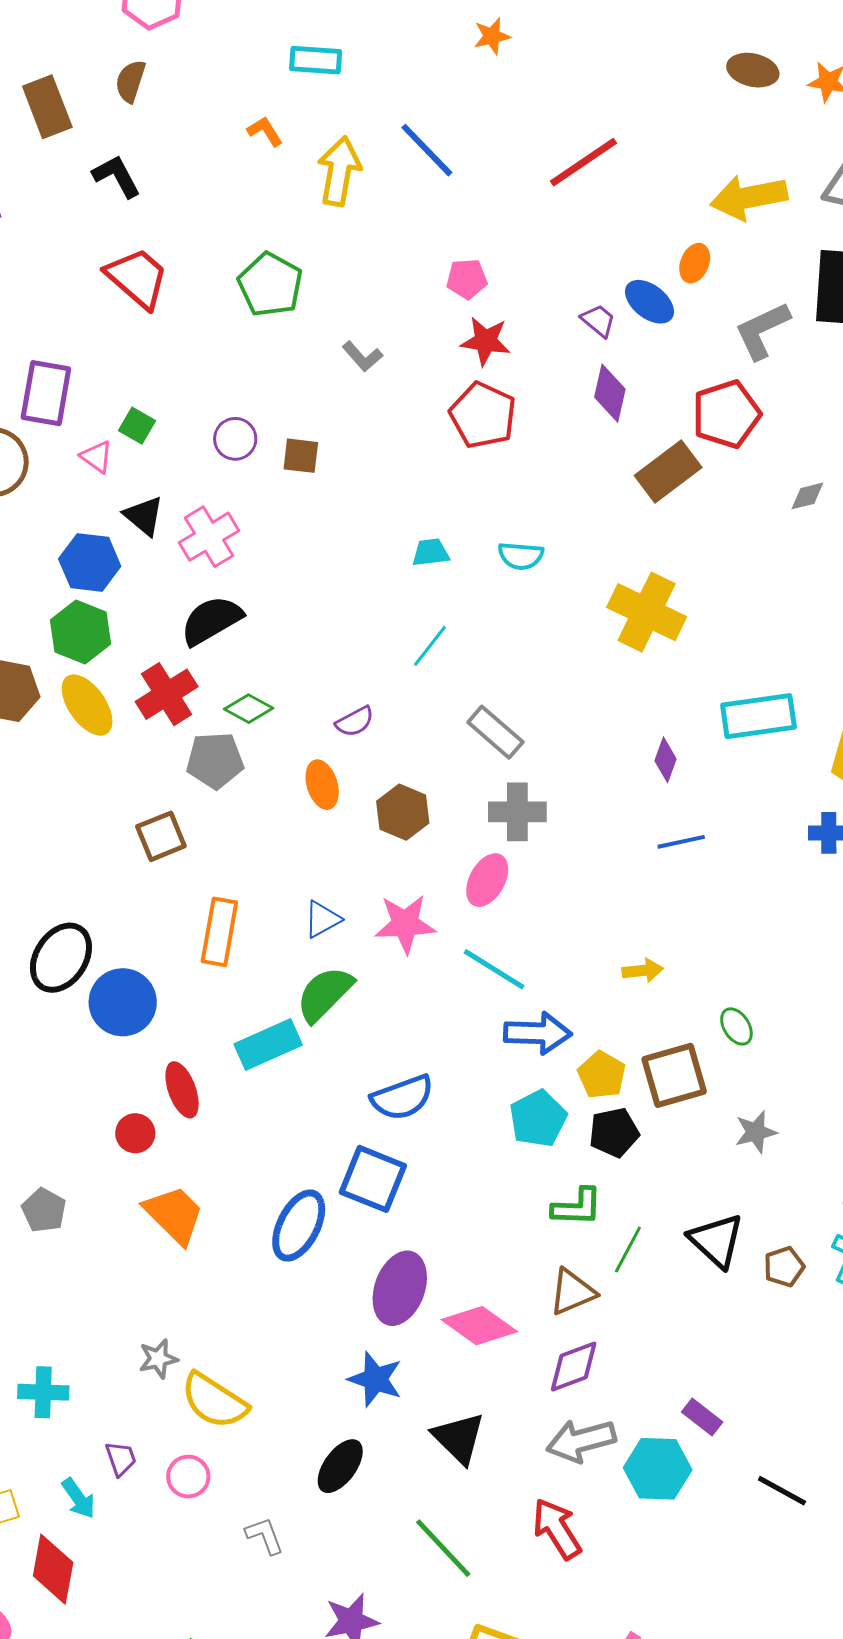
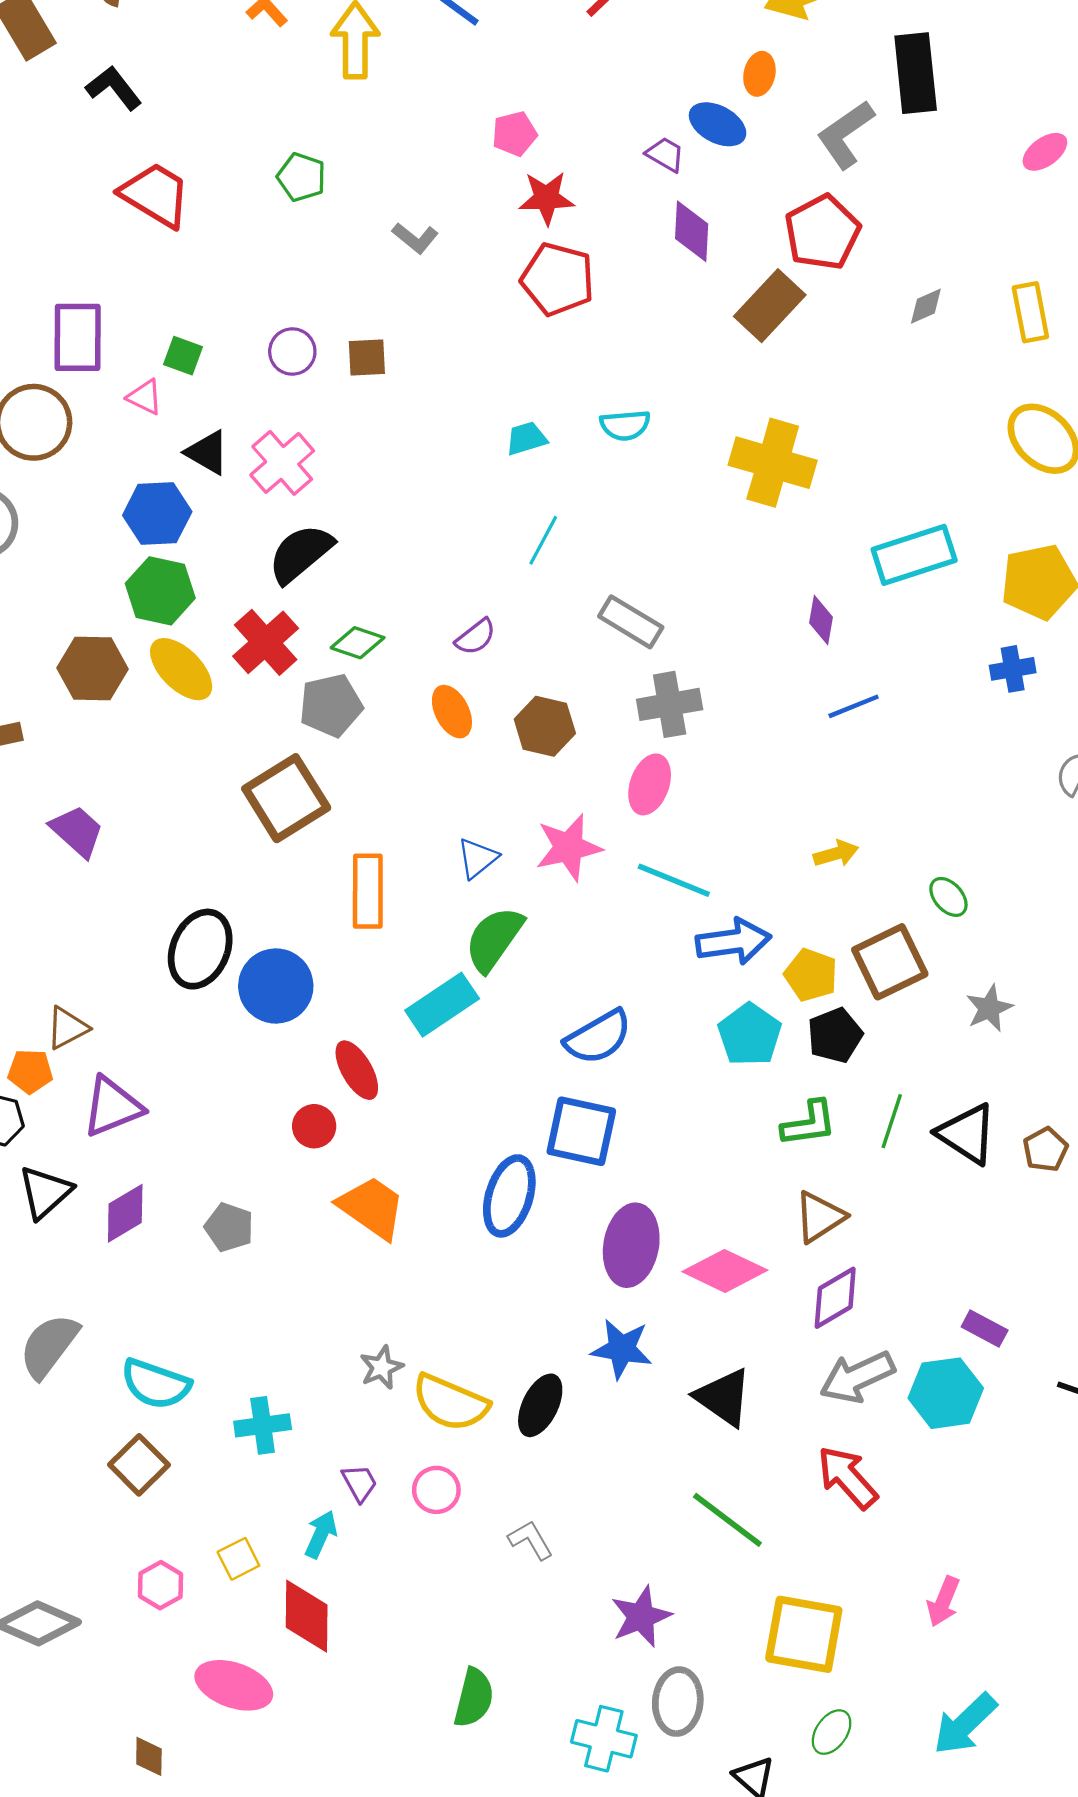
green pentagon: (270, 285) -> (301, 177), size x0.7
brown square: (161, 836) -> (286, 798), size x1.5
green line: (628, 1250) -> (892, 1121), moved
black ellipse: (340, 1466) -> (540, 1405), moved
cyan arrow: (78, 1498) -> (321, 1534), turned -111

